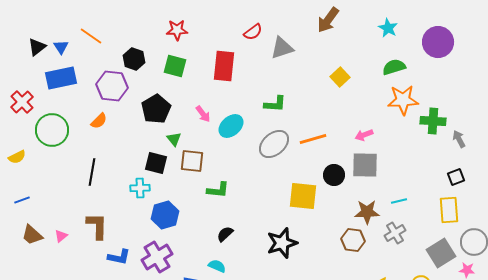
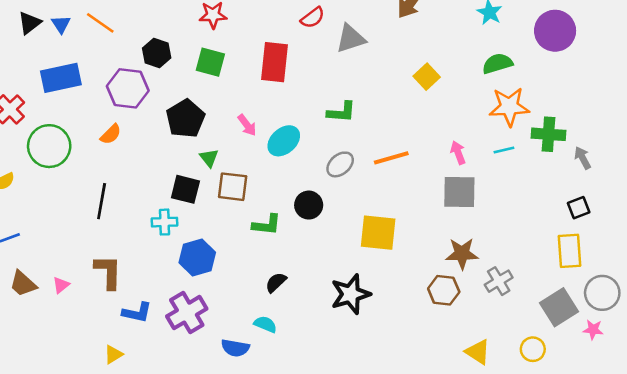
black triangle: (37, 47) -> (29, 23), moved
blue triangle: (61, 47) -> (61, 24), moved
pink arrow: (364, 135) -> (458, 153), turned 90
gray ellipse: (274, 144) -> (340, 164), size x0.7
black circle: (334, 175) -> (309, 205), moved
cyan line: (399, 201) -> (504, 150), moved

